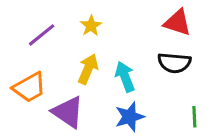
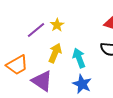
purple line: (42, 35) -> (36, 30), moved
blue star: (130, 117) -> (82, 84), turned -30

